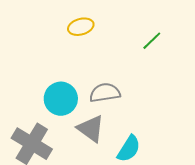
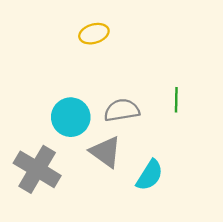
green line: (152, 41) -> (176, 100), moved, turned -45

